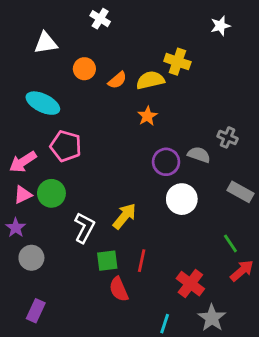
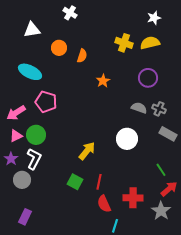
orange semicircle: (117, 80) -> (82, 56), turned -32
yellow semicircle: (150, 80) -> (150, 43), moved
gray cross: (228, 137) -> (159, 109), moved
purple circle: (166, 162) -> (148, 78), moved
white L-shape: (84, 228) -> (34, 159), moved
green square: (107, 261) -> (75, 182), turned 35
red cross: (190, 284) -> (133, 198), turned -36
red semicircle: (119, 289) -> (104, 204), moved
gray star: (212, 318) -> (161, 211), moved

